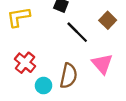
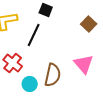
black line: (77, 32) -> (34, 35), moved, turned 70

